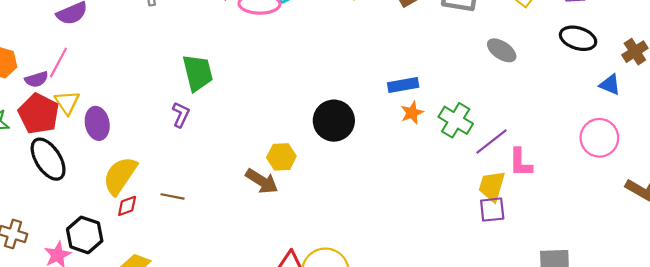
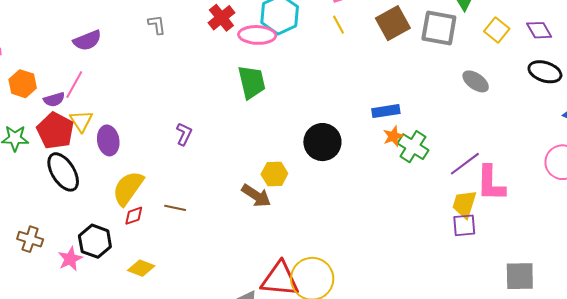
green trapezoid: (198, 73) -> (252, 82), moved
green cross: (456, 120) -> (413, 147), moved
pink L-shape: (521, 163) -> (491, 183), size x1.4

